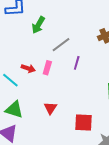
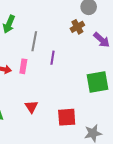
gray line: (61, 45) -> (34, 41), turned -36

